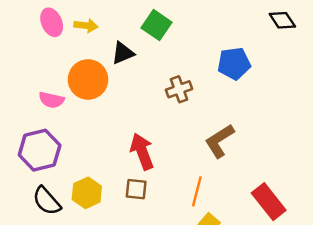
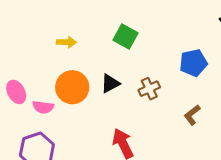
pink ellipse: (52, 22) -> (16, 92), moved
black triangle: (123, 53) -> (110, 83), moved
brown L-shape: (220, 141) -> (192, 115), moved, size x0.7

